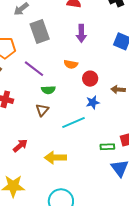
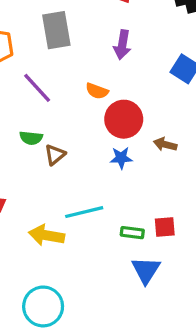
red circle: (90, 79) -> (124, 119), size x1.5
green semicircle: (48, 90) -> (31, 138), moved
brown triangle: (42, 110) -> (55, 155), moved
cyan line: (73, 122) -> (84, 212), moved

